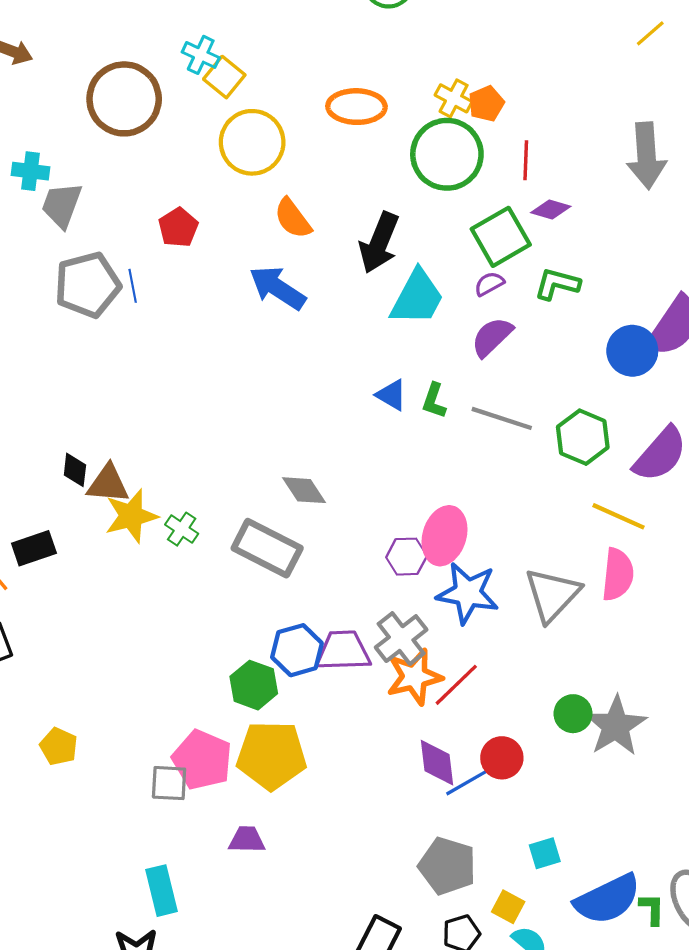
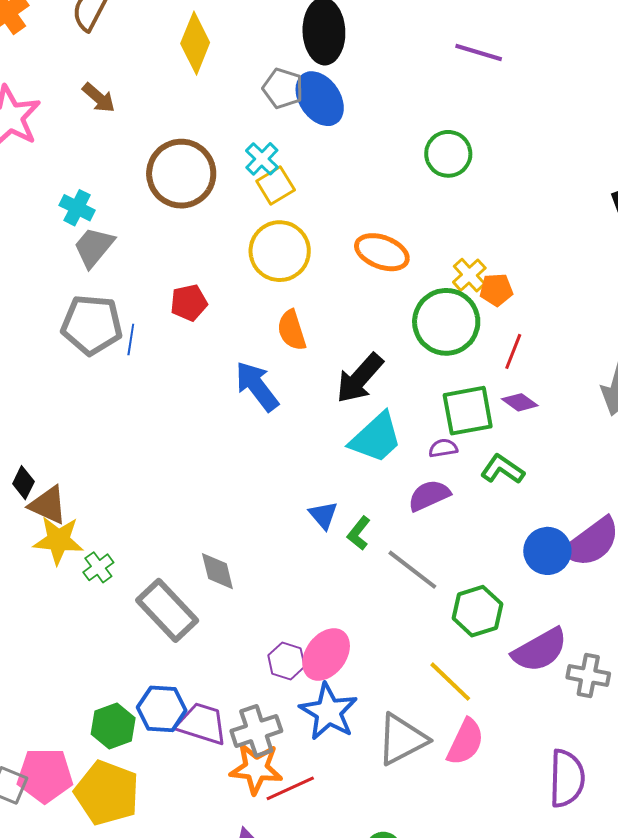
yellow line: (618, 516) -> (450, 682), moved
pink pentagon: (202, 760) -> (45, 775), turned 30

